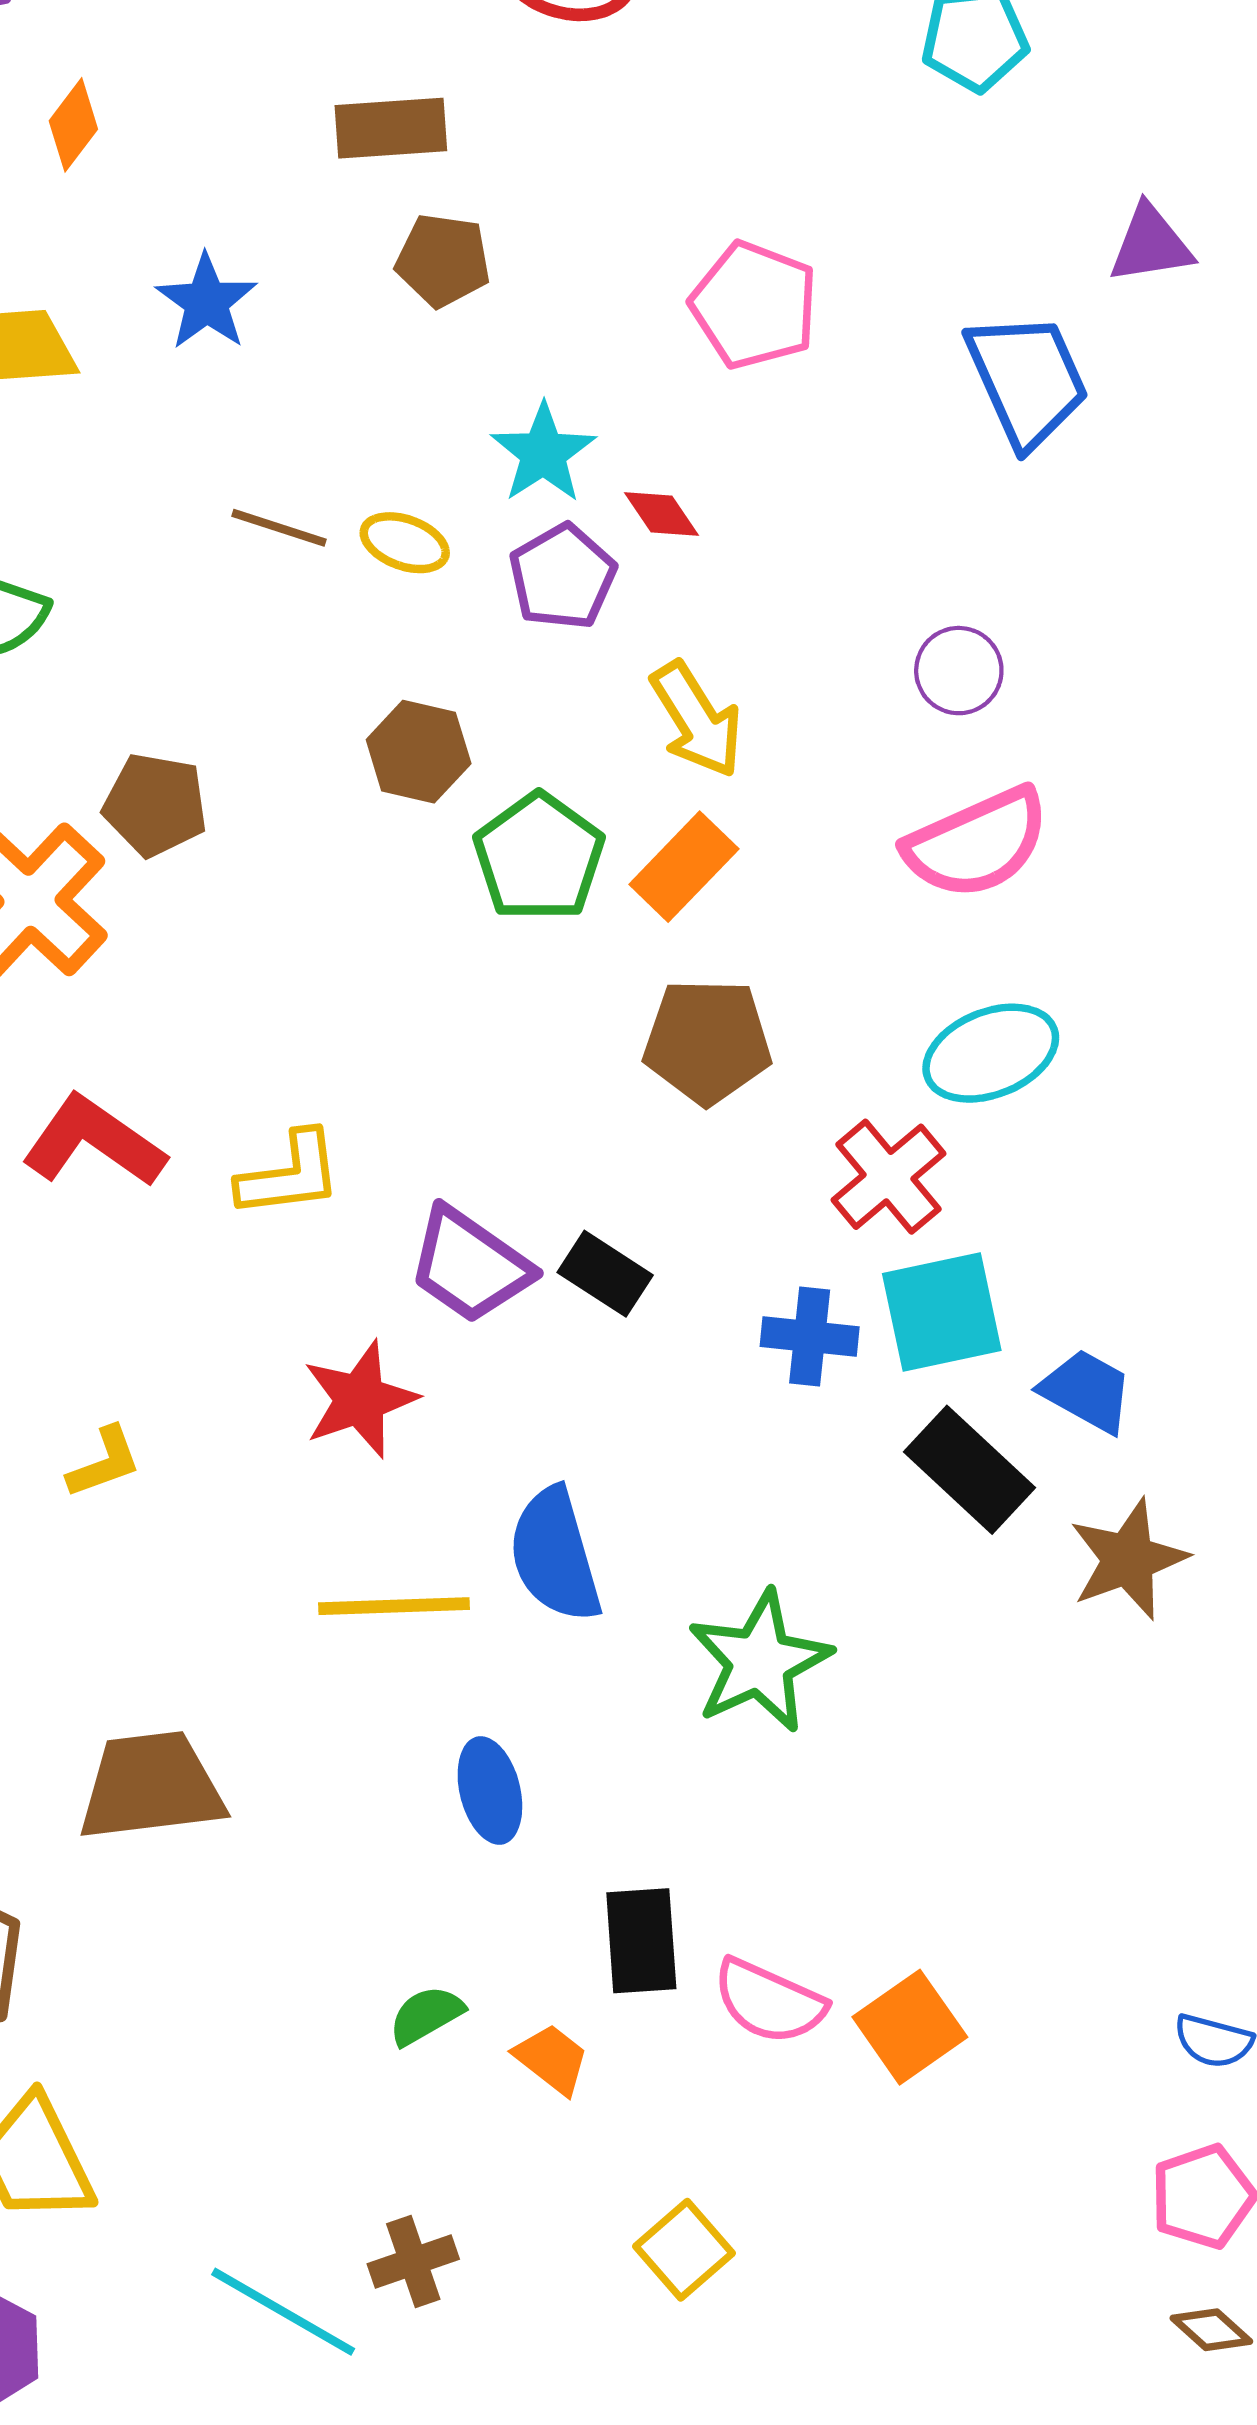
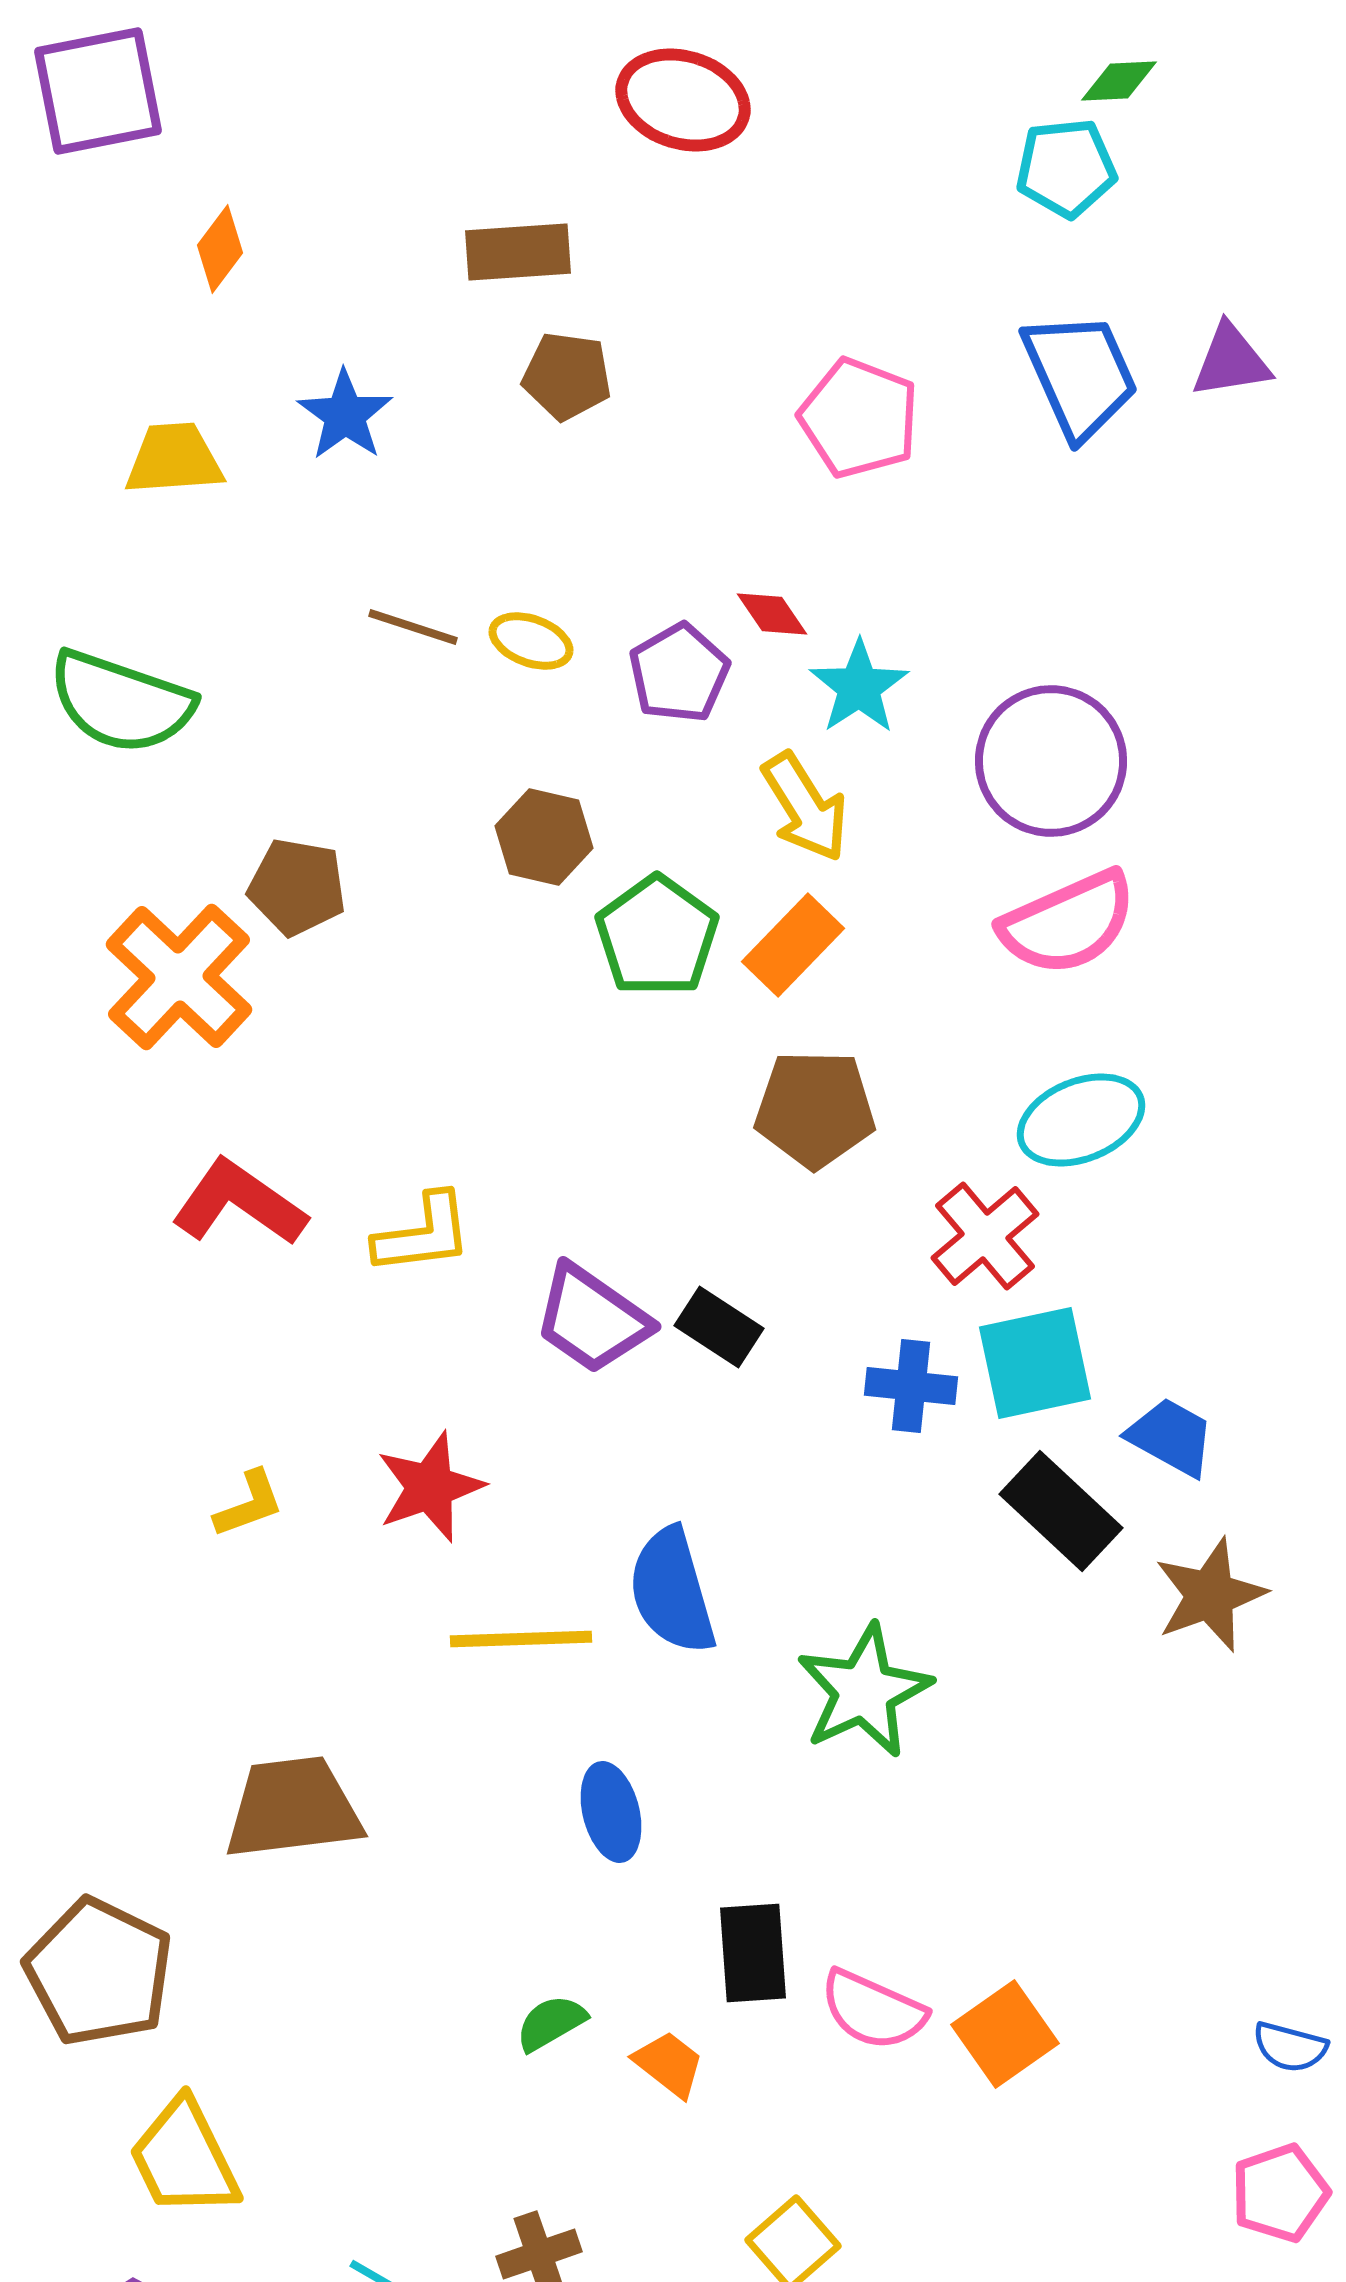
blue trapezoid: (1027, 380) -> (1080, 375), moved
cyan star: (543, 453) -> (859, 687), moved
purple circle: (959, 671) -> (1051, 761), size x1.8
red star: (360, 1399) -> (430, 1487), moved

